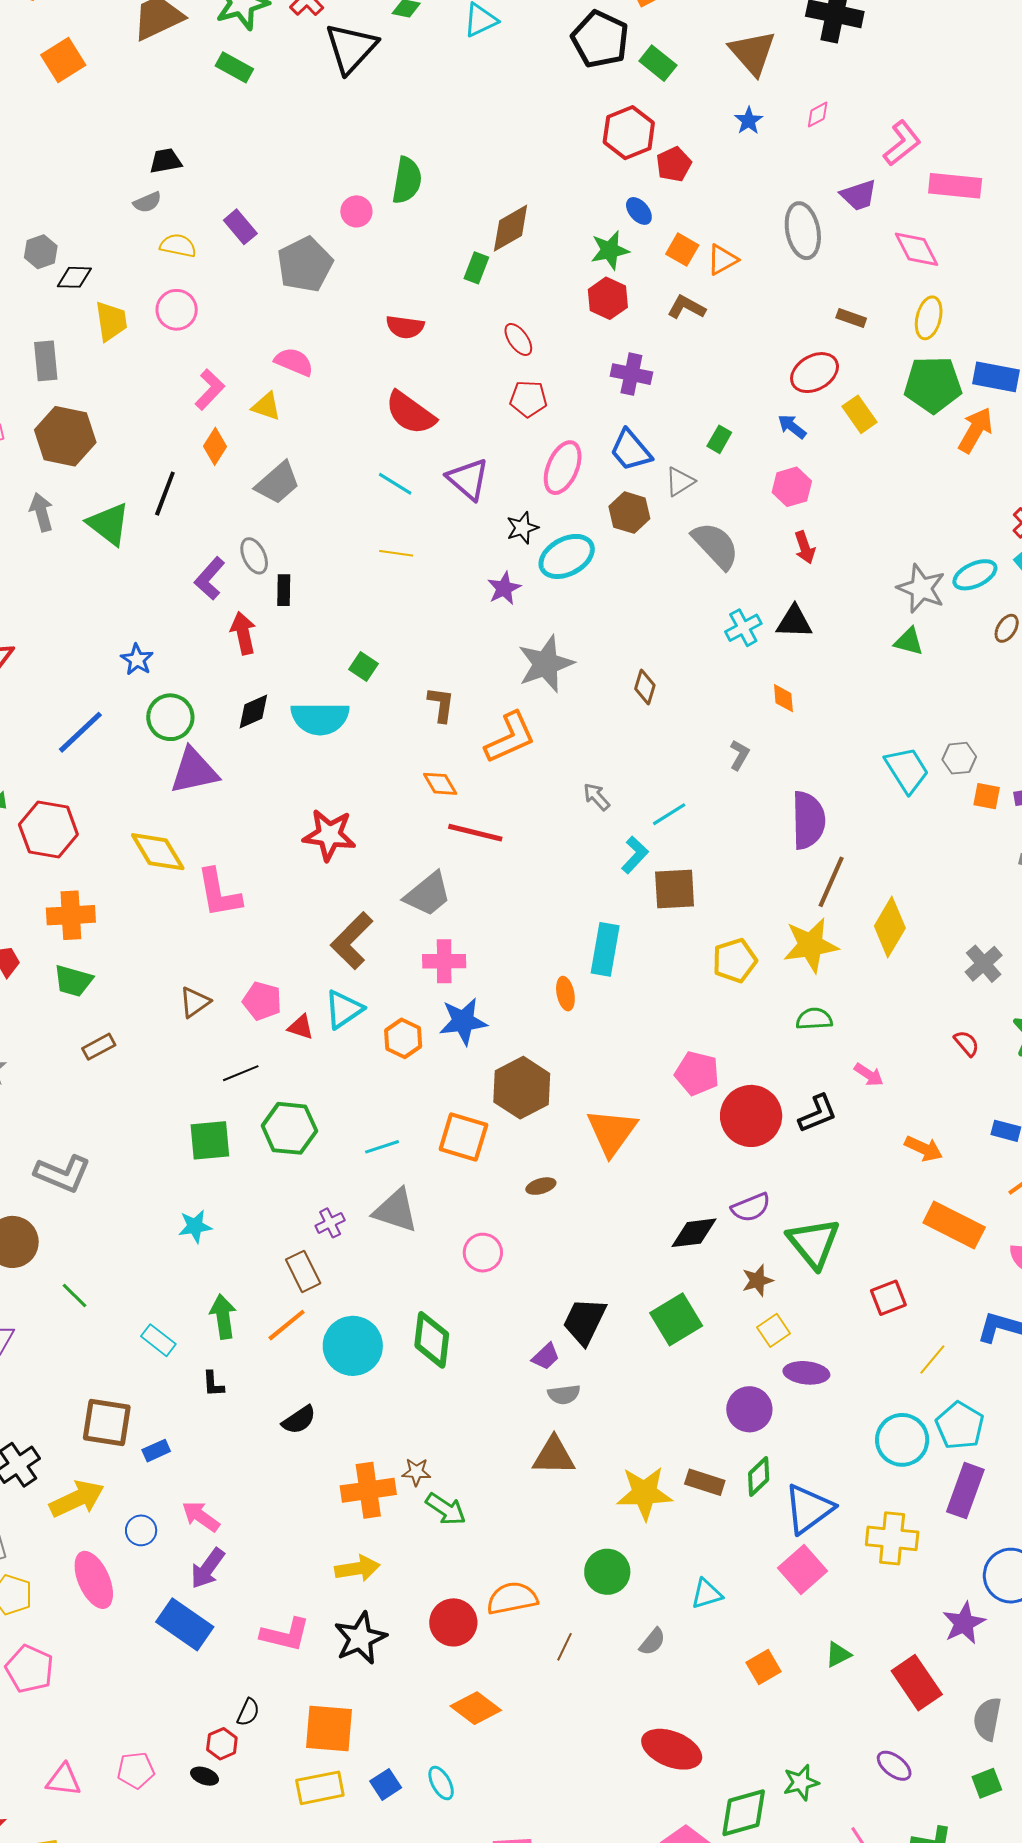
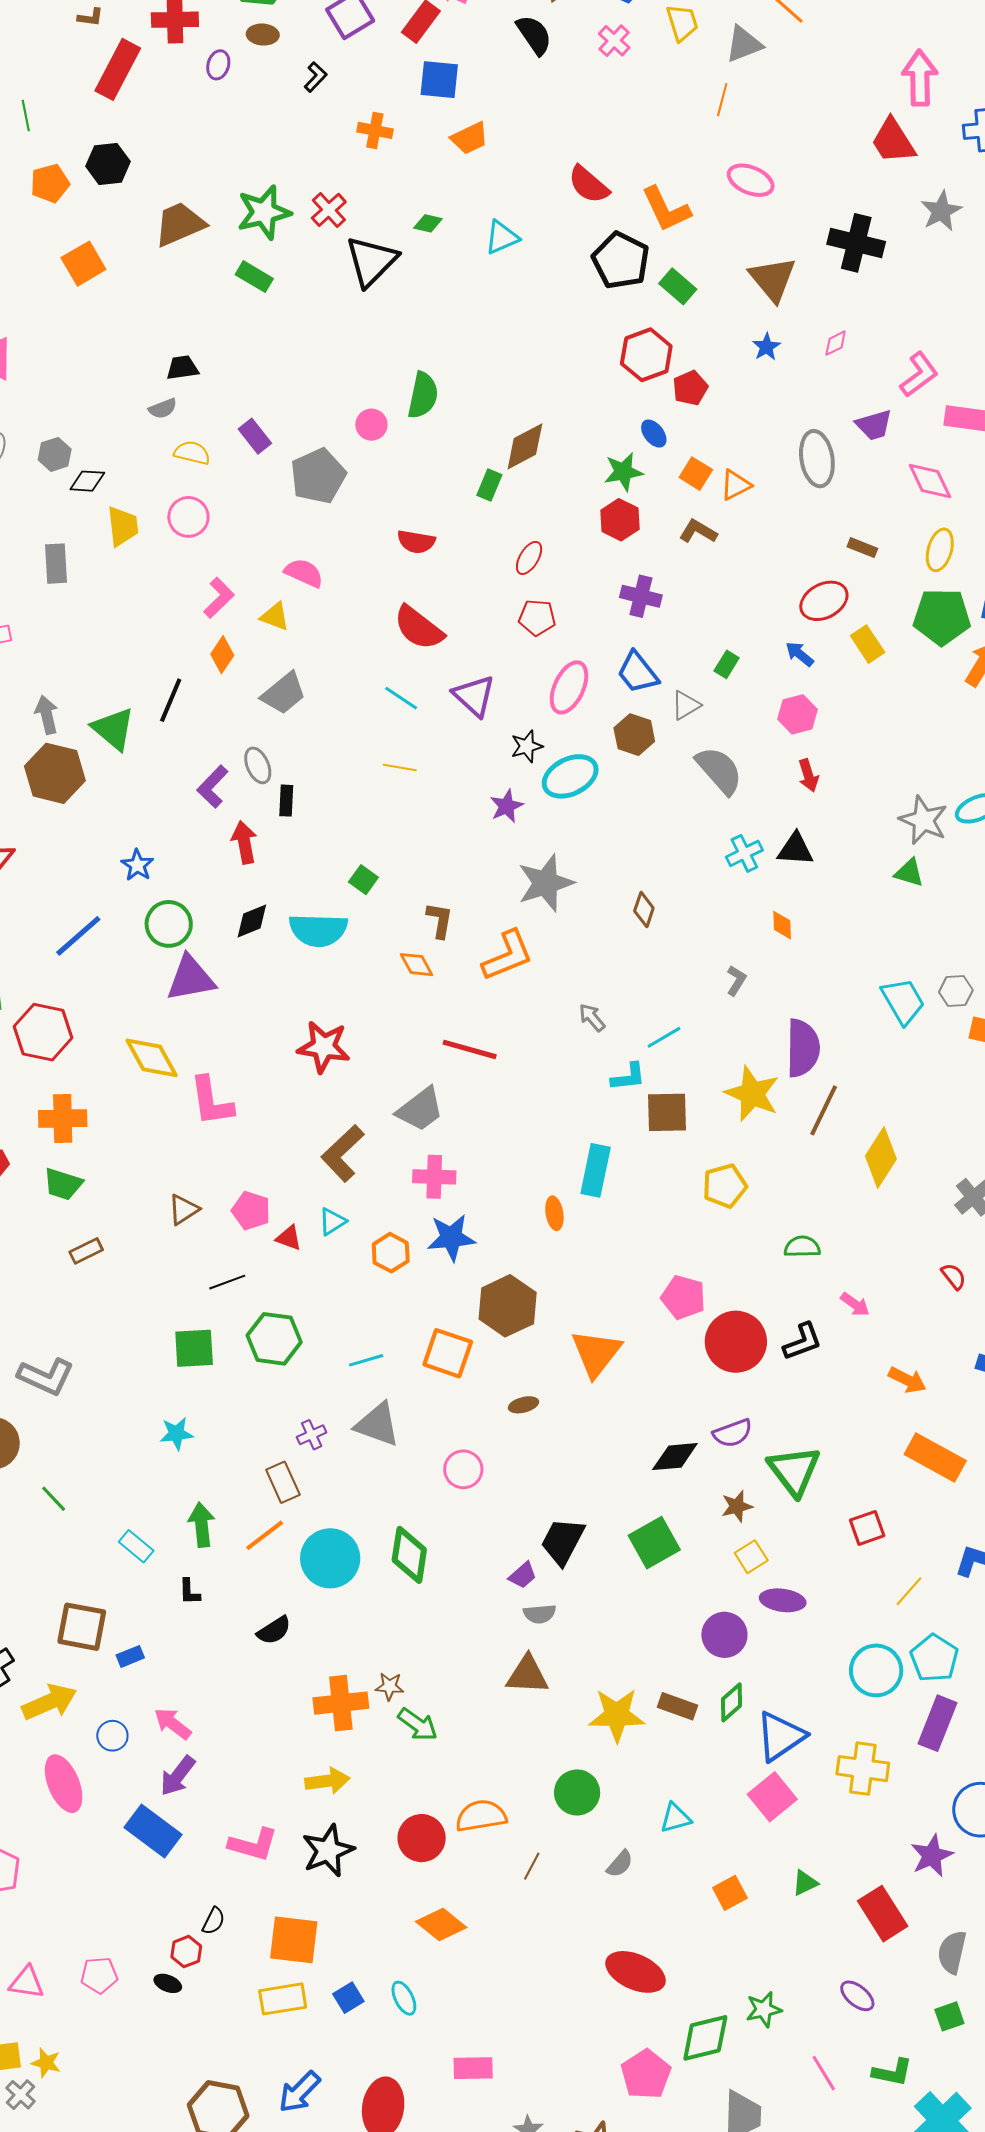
red ellipse: (518, 339) -> (529, 558), turned 64
brown hexagon: (65, 436) -> (55, 773), moved
orange diamond: (440, 784) -> (417, 965), moved
cyan L-shape: (635, 855) -> (628, 1077), turned 39
yellow star: (811, 945) -> (752, 1094), moved, turned 30
cyan triangle: (344, 1009) -> (332, 1222), size x0.7

